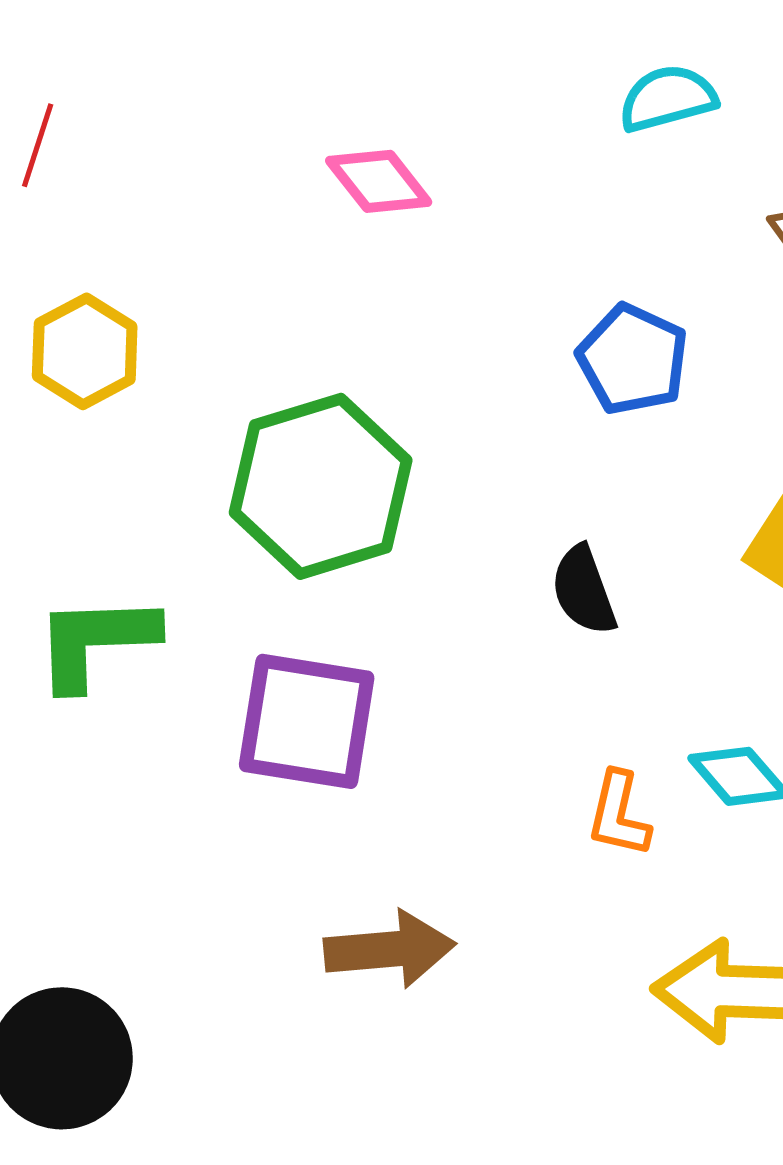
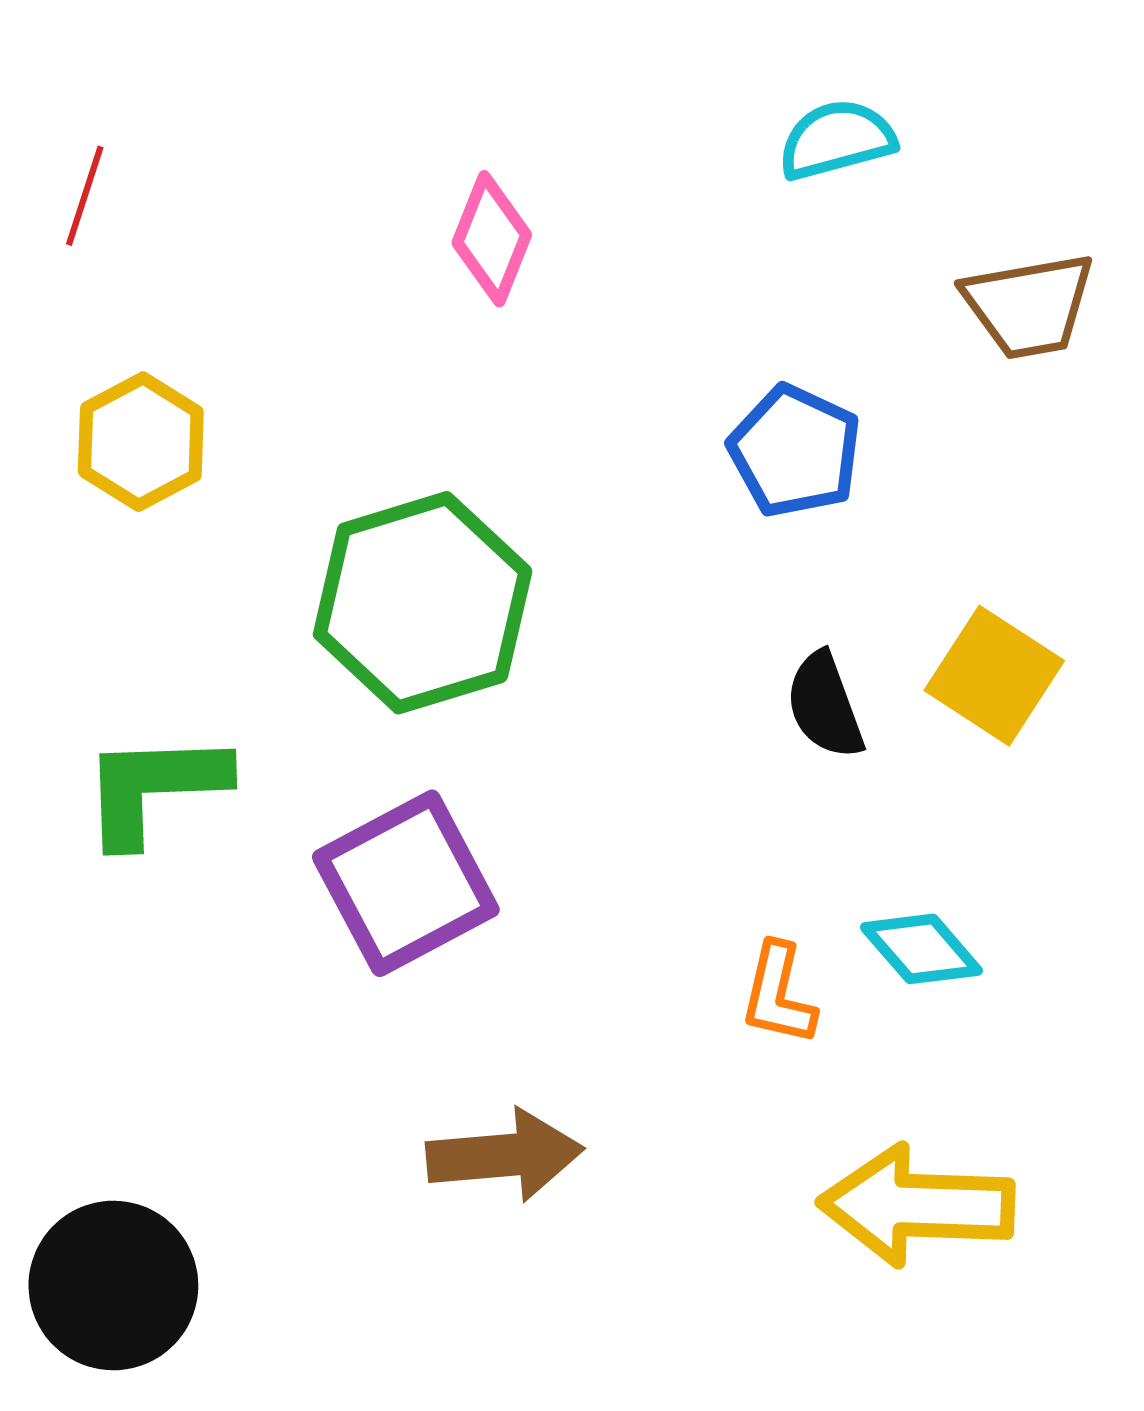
pink diamond: (379, 181) -> (492, 239), turned 60
black semicircle: (584, 590) -> (825, 705), moved
purple square: (307, 721) -> (406, 883), turned -37

